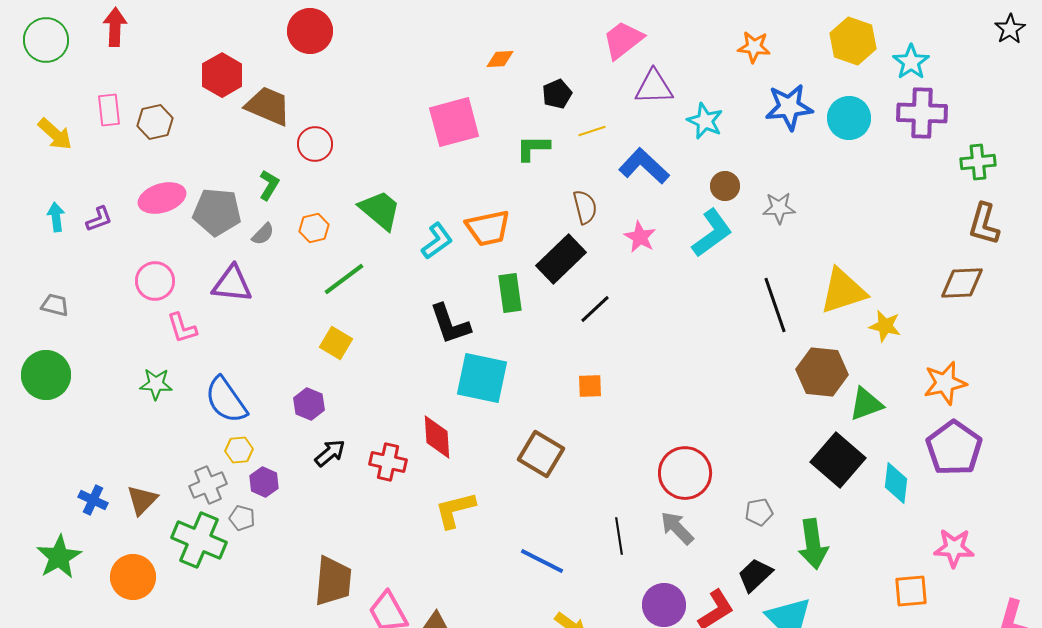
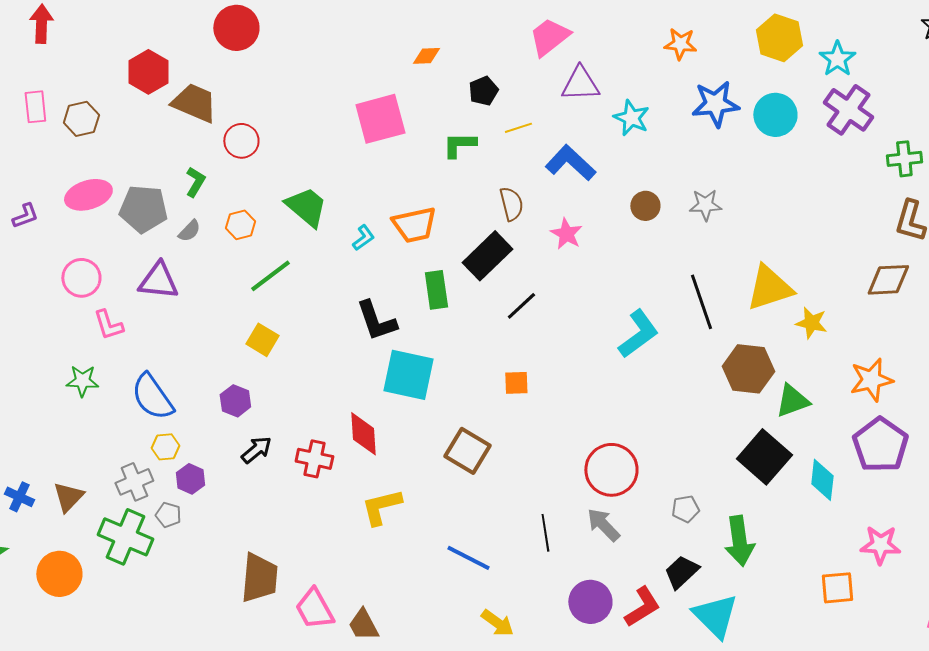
purple cross: (922, 113) -> (848, 110), turned 33
brown circle: (725, 186) -> (645, 206), moved
cyan L-shape: (712, 233) -> (638, 334), moved
cyan L-shape: (437, 241) -> (363, 238), size x0.7

